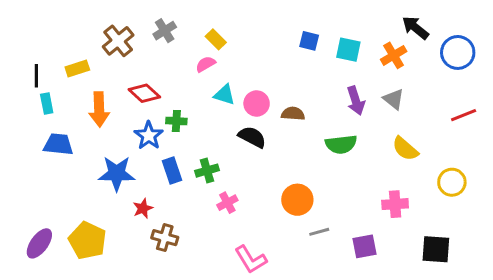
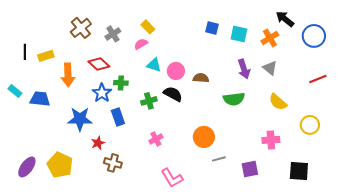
gray cross: (165, 31) -> (113, 34), moved
yellow rectangle: (77, 69) -> (46, 56), moved
cyan rectangle: (47, 103) -> (15, 91), moved, turned -40
green cross: (207, 171) -> (149, 101), moved

